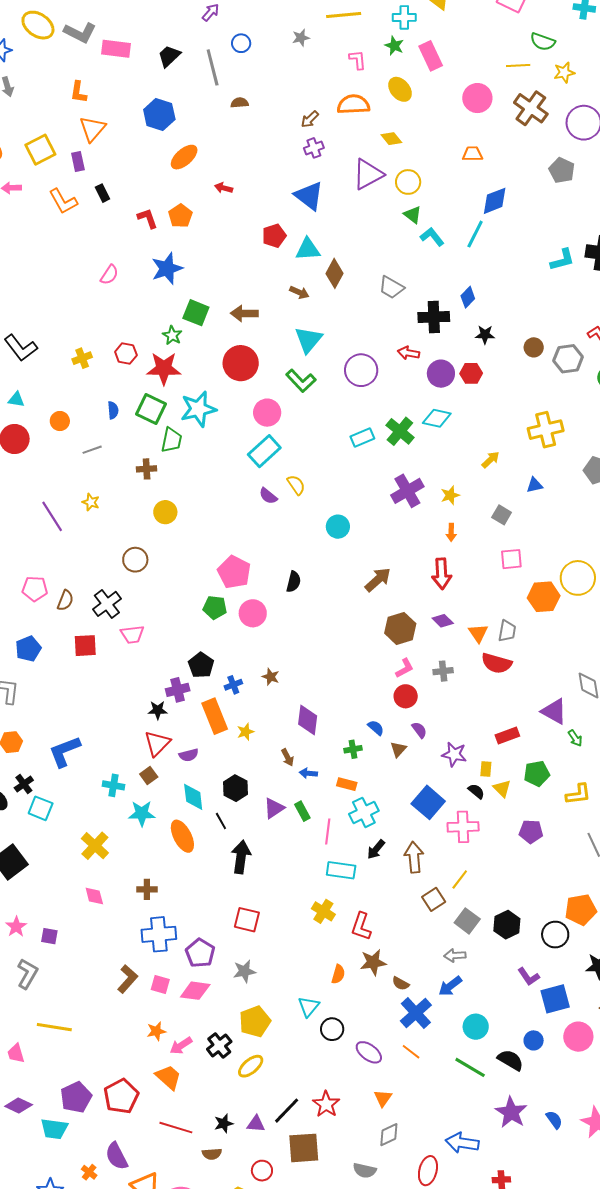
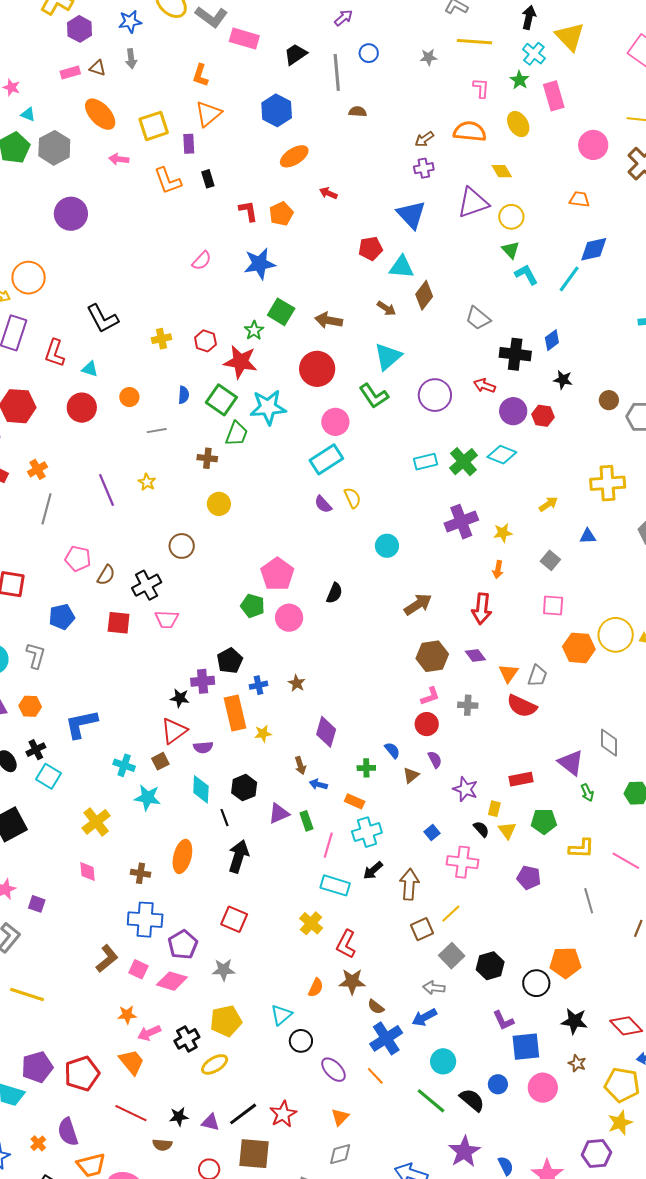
cyan cross: (404, 17) -> (534, 54), turned 30
blue square: (428, 802) -> (432, 832), size x0.5
orange ellipse: (182, 836) -> (182, 856), moved, turned 32

